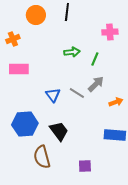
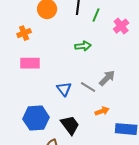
pink cross: (110, 32) -> (121, 26), turned -35
green line: (95, 59) -> (96, 15), moved
orange arrow: (116, 102) -> (102, 111), moved

